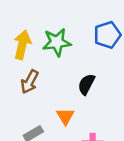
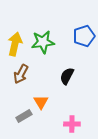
orange triangle: (65, 116) -> (41, 102), moved

